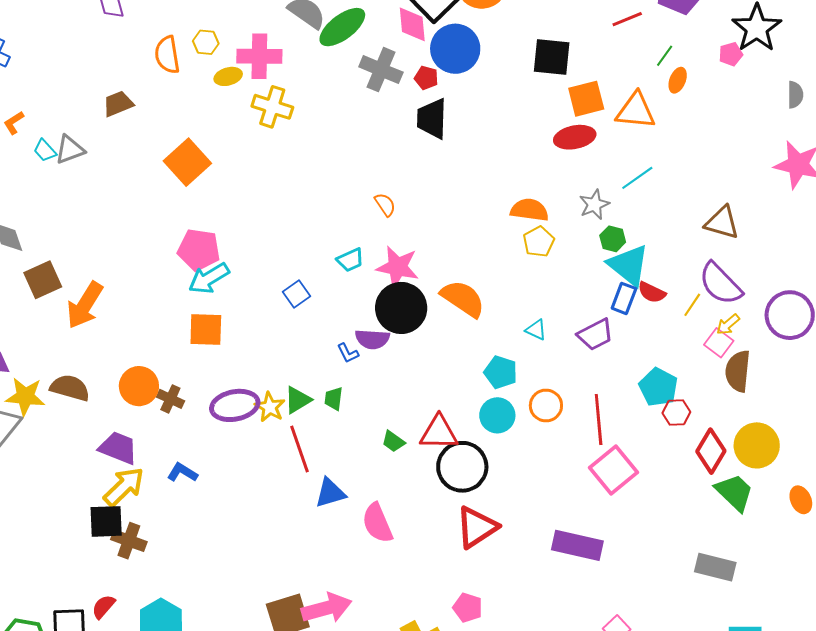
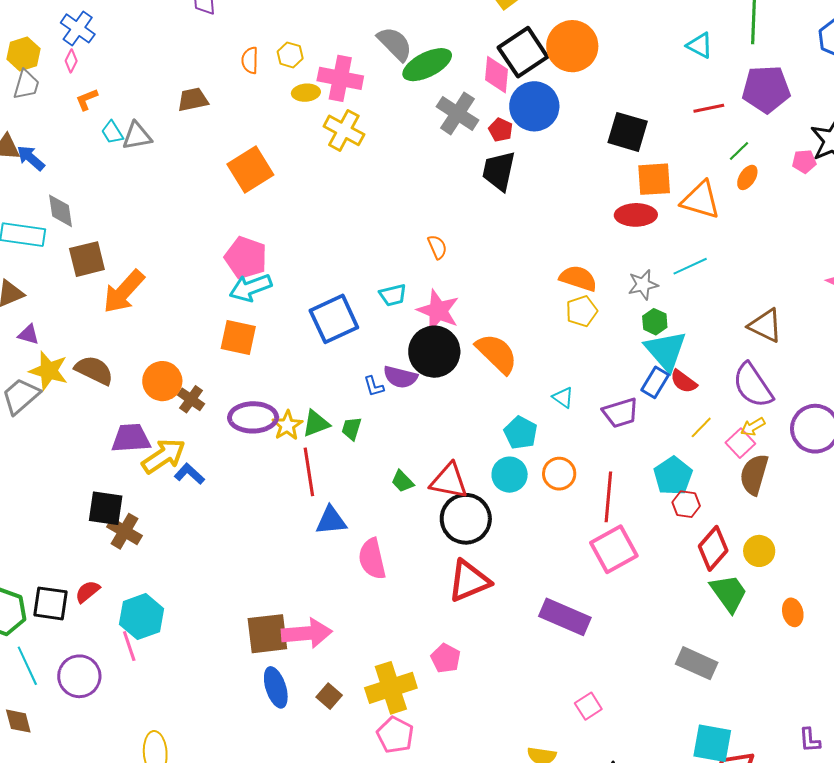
orange semicircle: (167, 55) -> (250, 60), size x0.7
blue square: (297, 294) -> (334, 319), size x1.8
yellow line: (692, 305) -> (701, 427), moved
yellow circle: (757, 445) -> (759, 551), size x0.7
purple trapezoid: (118, 448) -> (131, 438), turned -36
yellow arrow: (124, 487) -> (164, 456), moved

